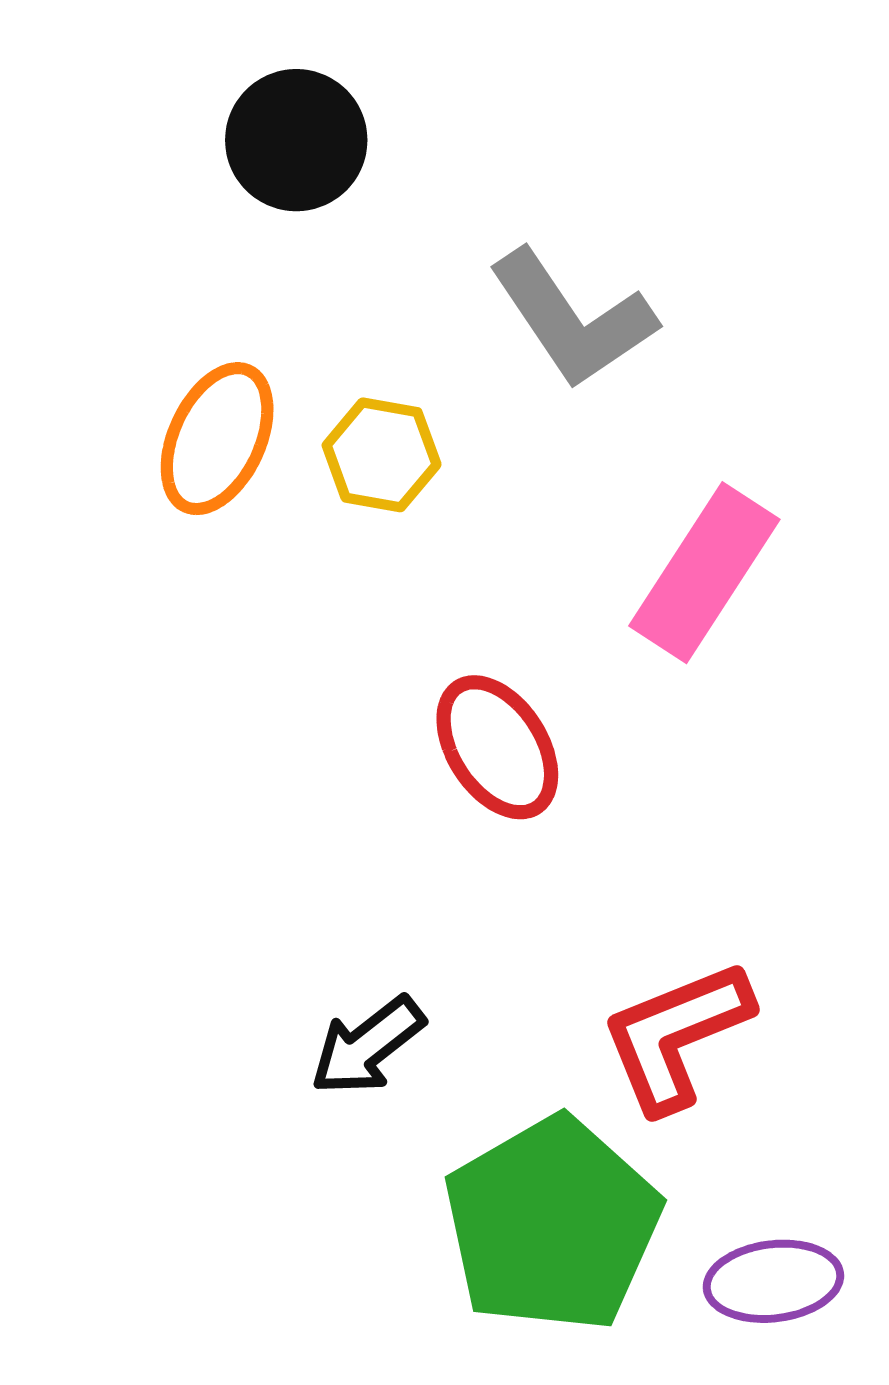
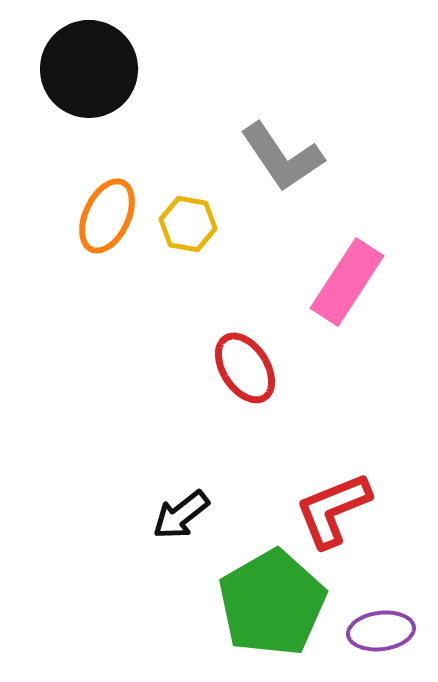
black circle: (296, 140) -> (89, 69), moved, size x1.4

